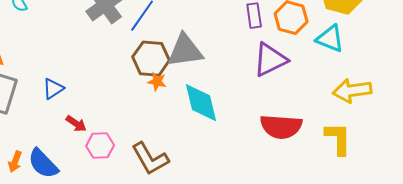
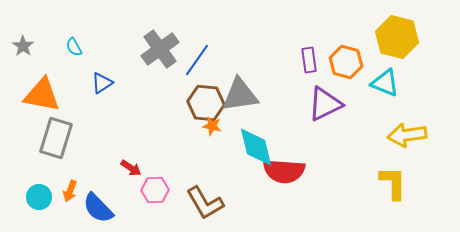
blue triangle: (53, 89) -> (102, 83), moved
red semicircle: (281, 127) -> (284, 171), moved
orange arrow: (15, 162) -> (70, 191), moved

